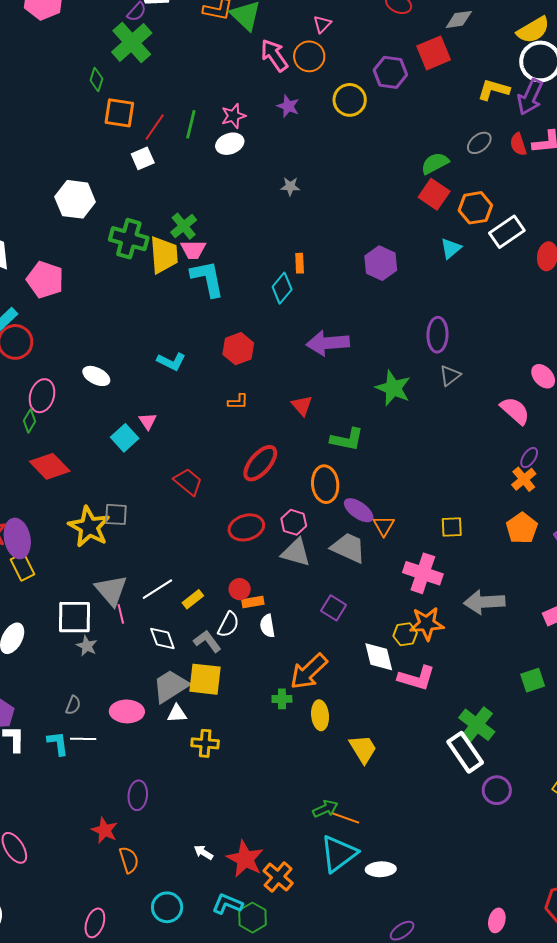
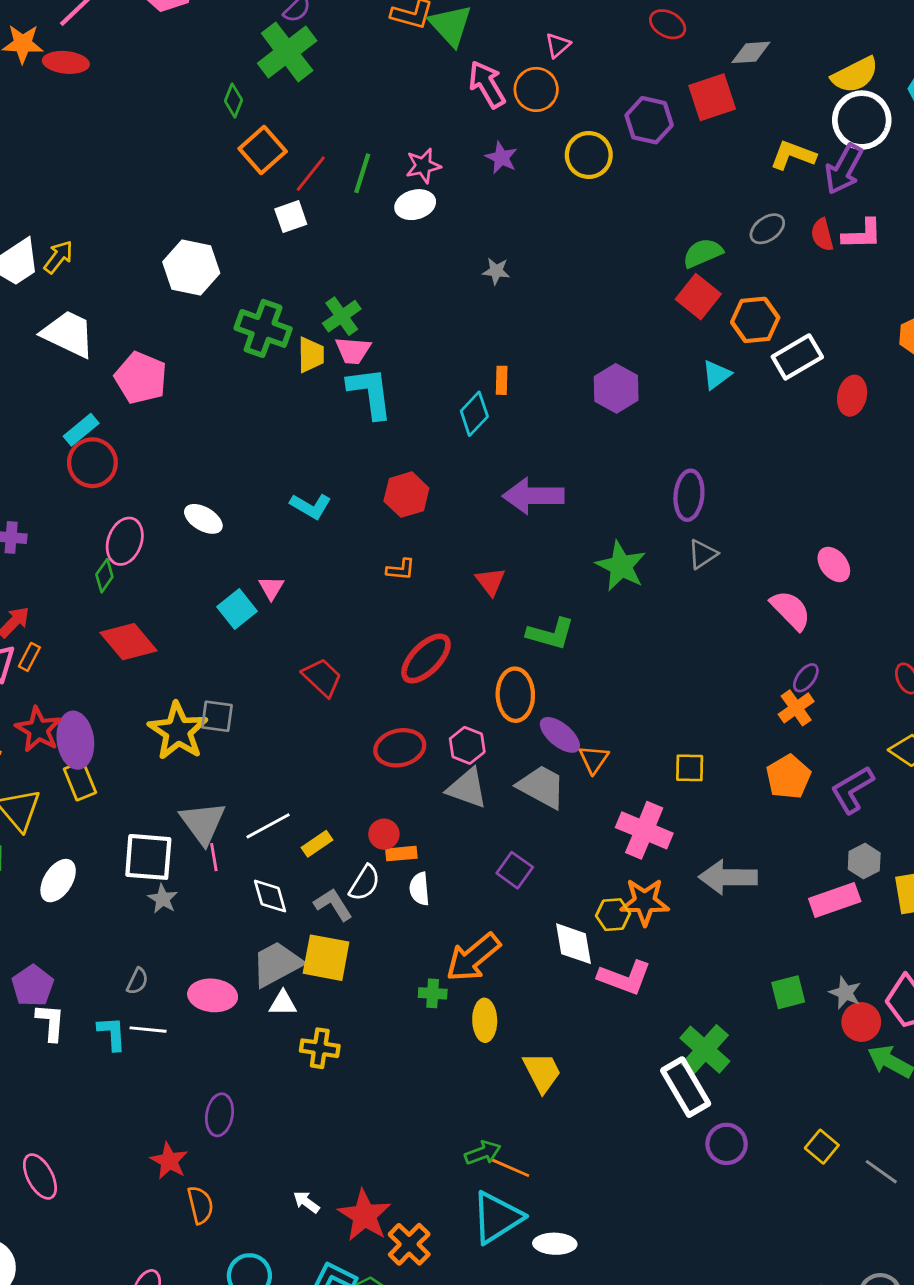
orange square: (119, 113) -> (263, 150), turned 36
yellow trapezoid: (164, 255) -> (311, 355), size x0.7

